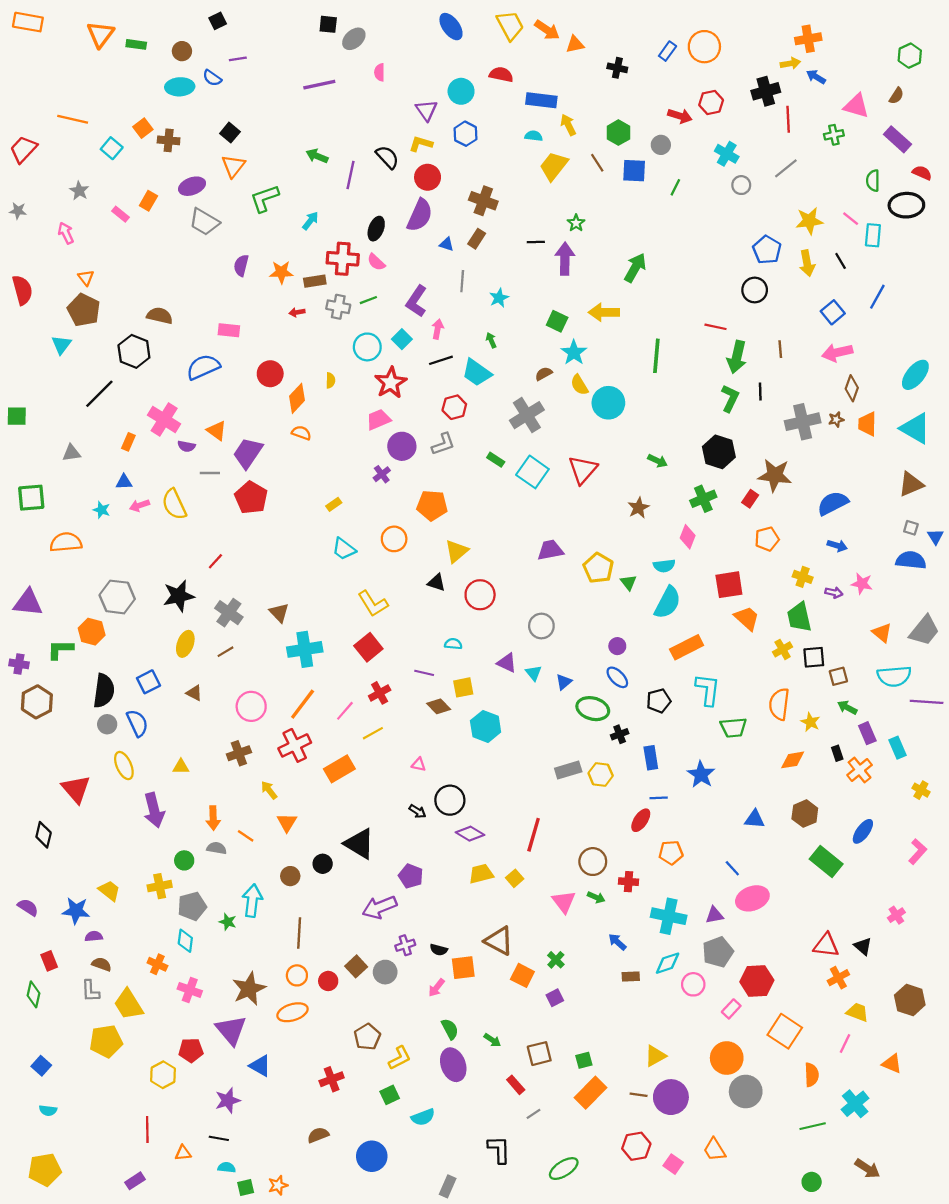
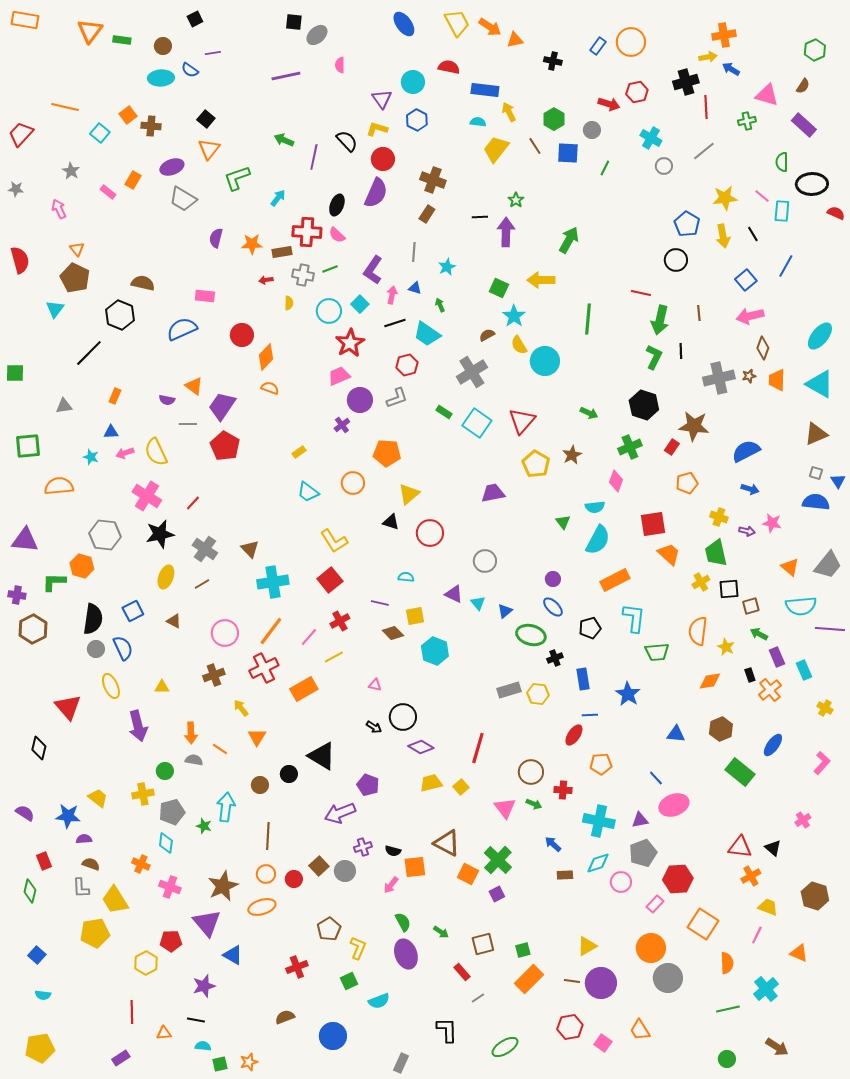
red semicircle: (922, 173) -> (836, 213), moved
blue triangle: (447, 244) -> (415, 288), moved
yellow semicircle: (330, 380) -> (289, 303), moved
pink cross: (164, 419) -> (147, 496), moved
yellow pentagon: (598, 568) -> (536, 464), moved
green cross: (556, 960) -> (498, 860), size x1.8
yellow L-shape: (400, 1058) -> (358, 948), turned -40

